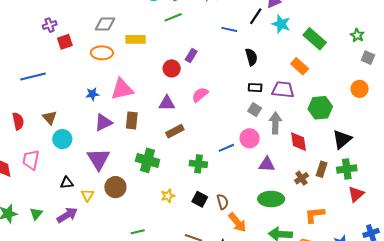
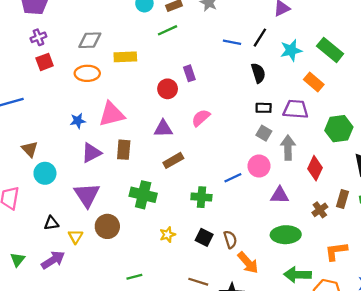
black line: (256, 16) -> (260, 38), moved
cyan star: (281, 24) -> (291, 50), moved, turned -30
purple cross: (50, 25) -> (38, 37), moved
purple rectangle: (191, 55) -> (189, 73), turned -48
red diamond: (298, 142) -> (315, 168), turned 35

